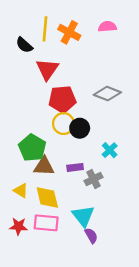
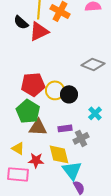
red triangle: (47, 69) -> (39, 31), moved, turned 30
red pentagon: (62, 99) -> (33, 84), moved
yellow diamond: (47, 197) -> (59, 154), moved
pink rectangle: (46, 223) -> (18, 174), moved
red star: (18, 226) -> (36, 160), moved

